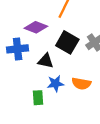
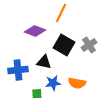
blue cross: (18, 49) -> (18, 70), moved

